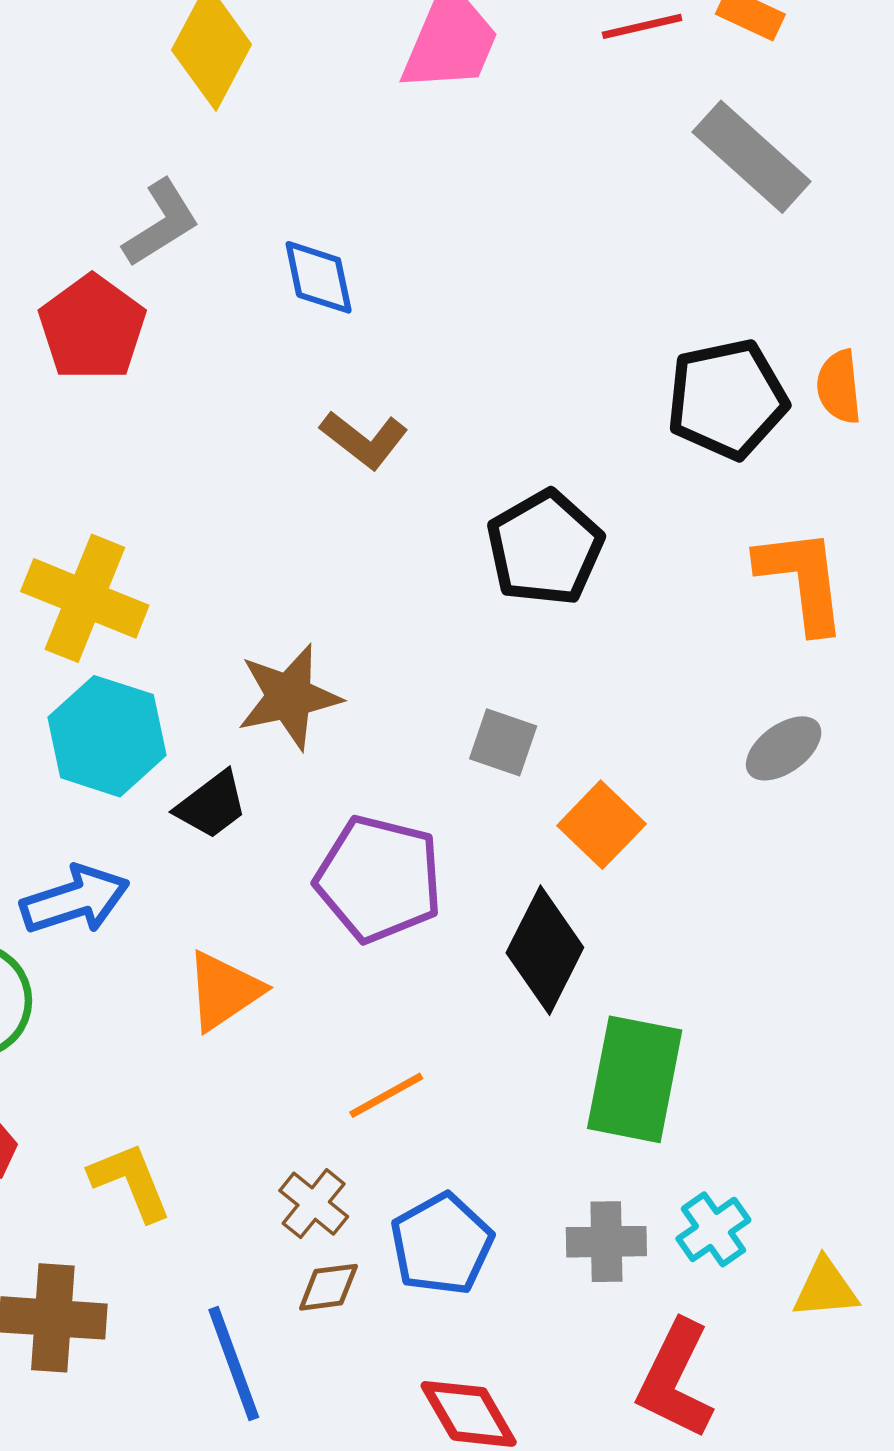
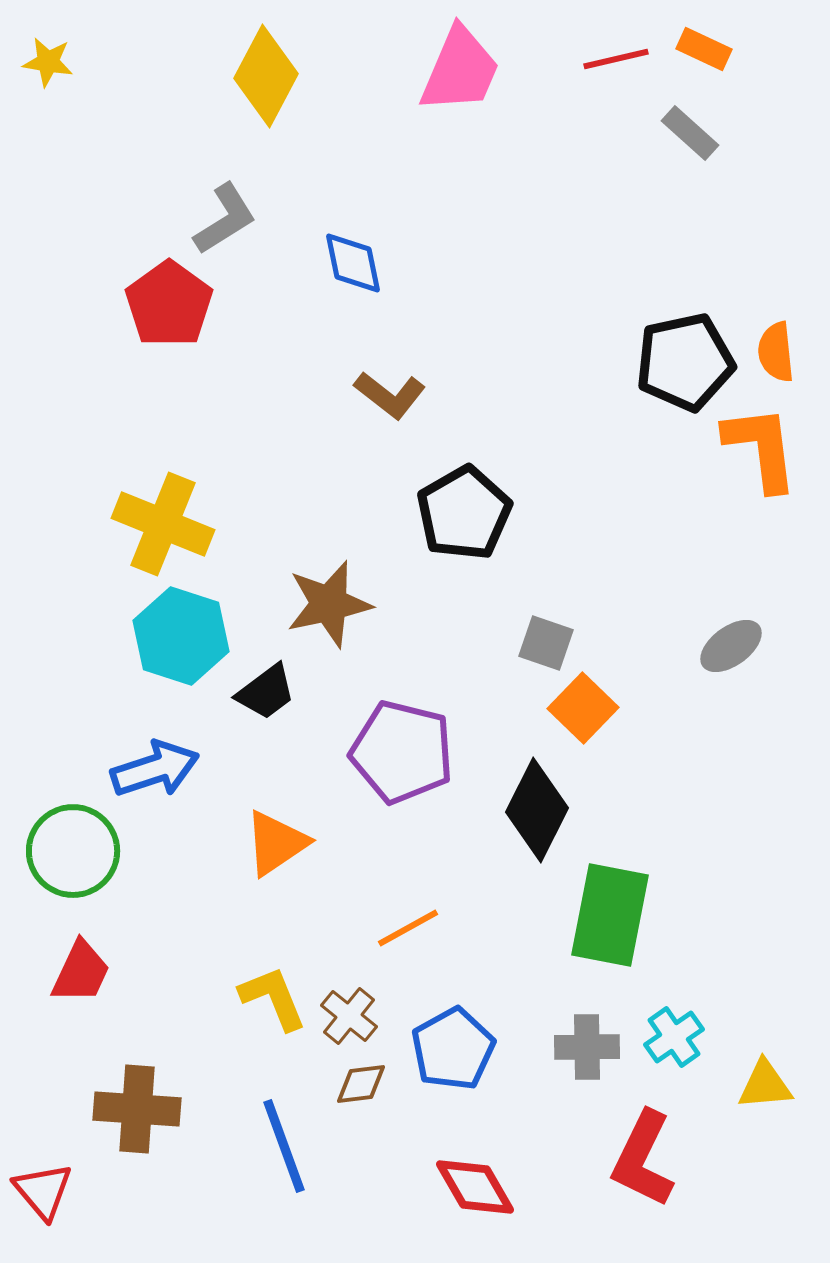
gray rectangle: (752, 157) -> (690, 133), moved, size x0.6
black pentagon: (545, 548) -> (464, 513), moved
orange L-shape: (802, 580) -> (761, 448), moved
gray square: (503, 742) -> (546, 643), moved
yellow L-shape: (130, 1181) -> (273, 998), moved

